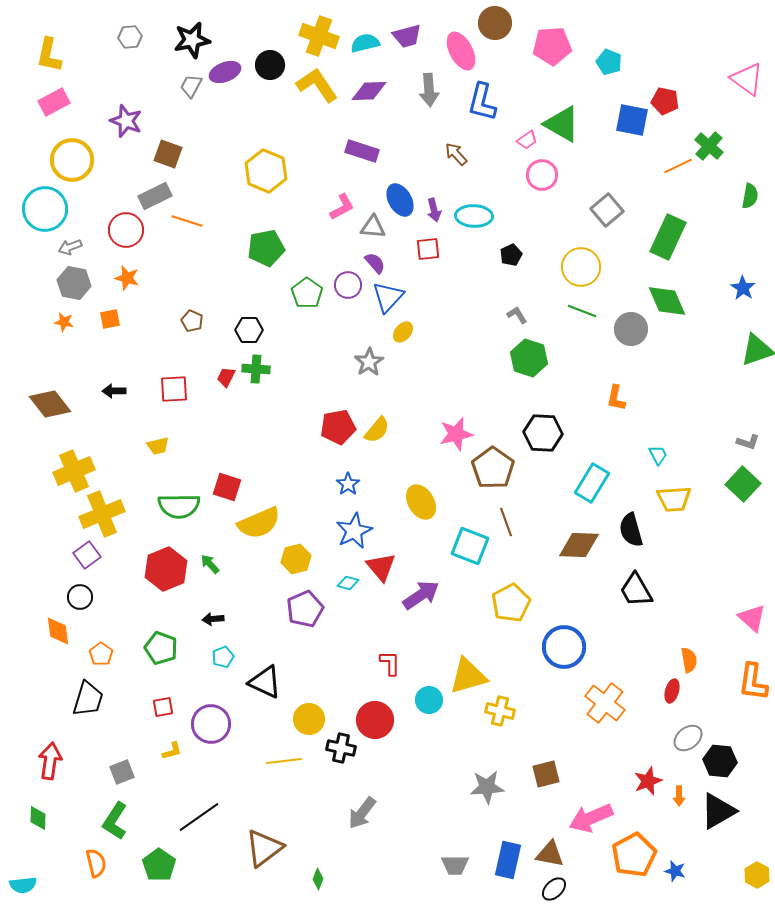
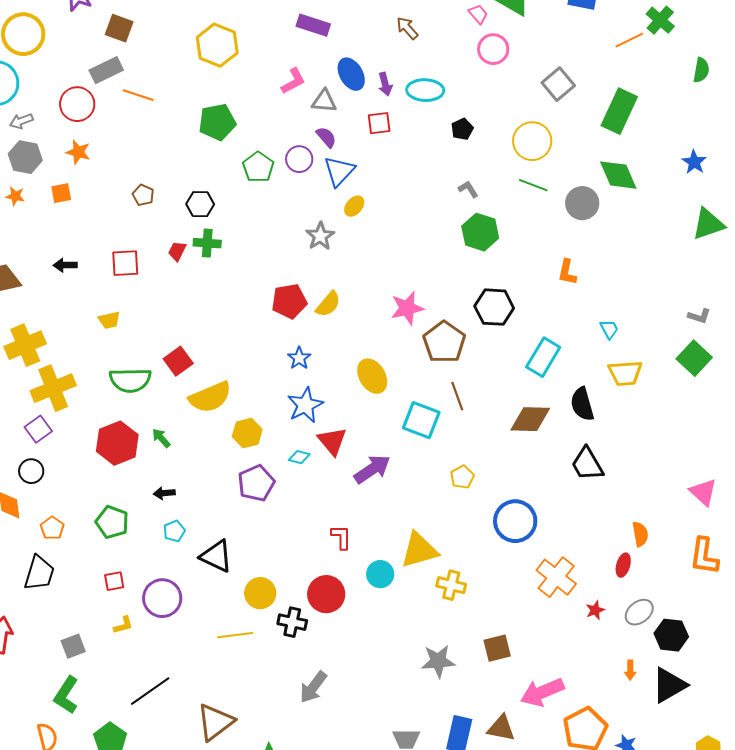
pink trapezoid: (527, 140) -> (478, 14), turned -95
red square: (227, 487) -> (178, 361), turned 36
yellow pentagon: (511, 603) -> (462, 477), size x0.6
red star: (648, 781) -> (595, 610), moved, size x0.7

